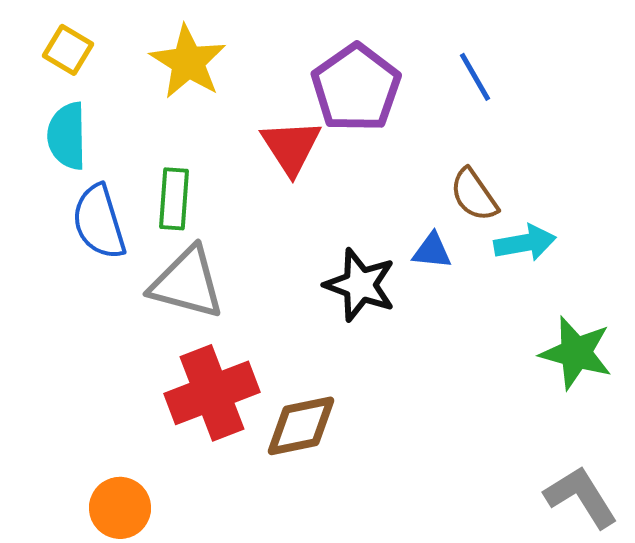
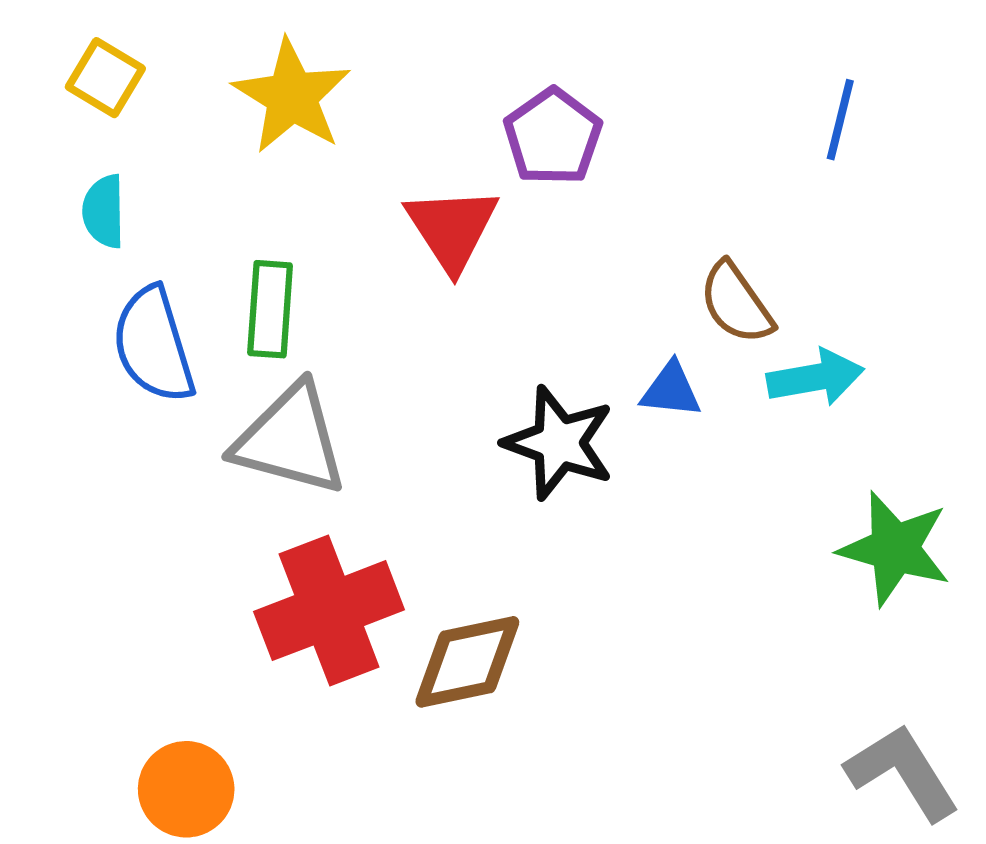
blue line: (475, 77) -> (840, 120), moved, turned 44
purple pentagon: (356, 88) -> (553, 137), size x0.7
cyan semicircle: (67, 136) -> (104, 211), size x0.7

